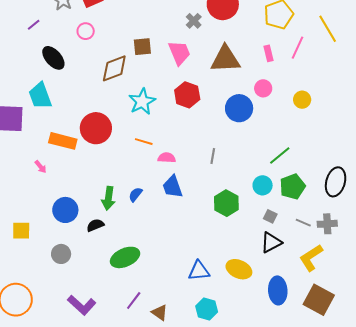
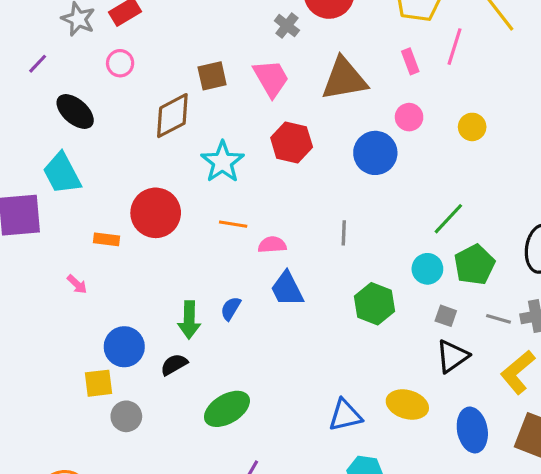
orange rectangle: (63, 141) -> (106, 239), size x0.6
yellow square: (21, 231) -> (99, 383), moved

